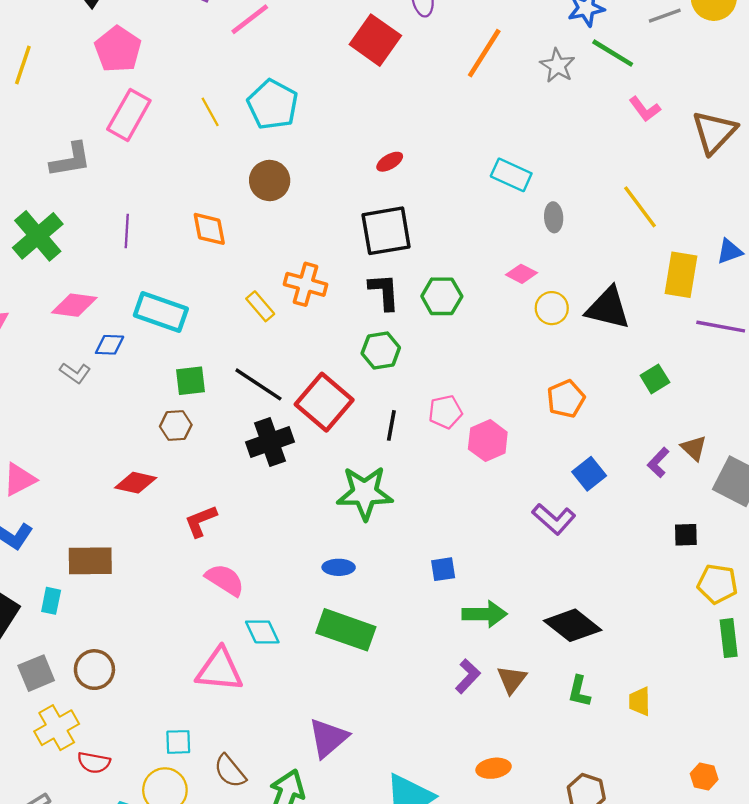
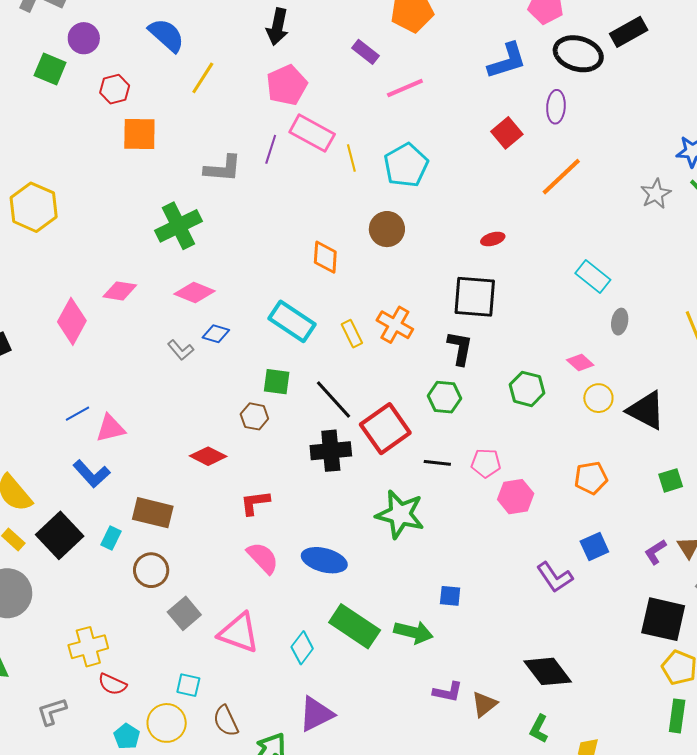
red square: (375, 40) -> (507, 133), size x0.7
orange line: (484, 53) -> (561, 177), moved
pink rectangle: (129, 115) -> (312, 133), moved, turned 75
purple line: (127, 231) -> (271, 149), moved
green hexagon: (442, 296) -> (527, 389), moved
cyan rectangle: (161, 312) -> (292, 321), moved
black line: (391, 425) -> (437, 463), turned 72
black square: (686, 535) -> (663, 619), size x2.0
blue ellipse: (339, 567) -> (324, 560), moved, size x1.6
green arrow: (485, 614) -> (413, 632), moved
cyan diamond: (262, 632) -> (302, 648), moved, turned 48
brown circle: (94, 670) -> (151, 570), moved
gray square: (36, 673) -> (184, 613), moved, turned -32
purple L-shape: (468, 676) -> (448, 692), turned 44

